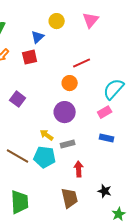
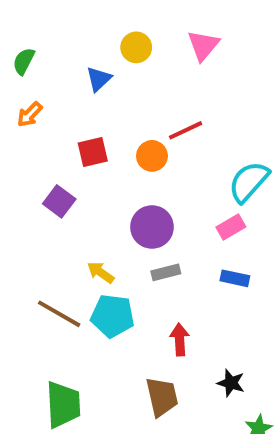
red square: (30, 57) -> (93, 152), moved
orange circle: (70, 83) -> (152, 156), moved
yellow arrow: (47, 135) -> (101, 272), moved
gray rectangle: (68, 144) -> (166, 272), moved

